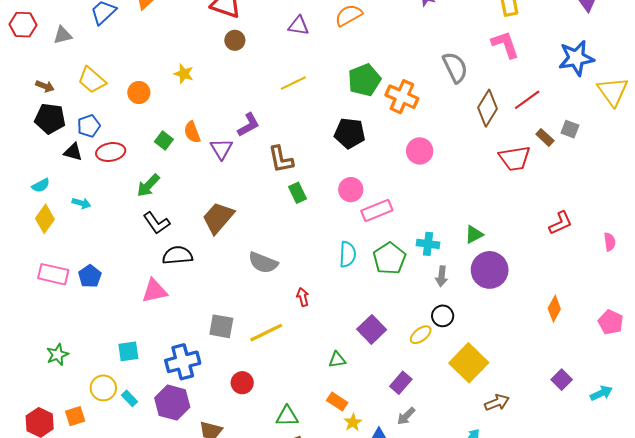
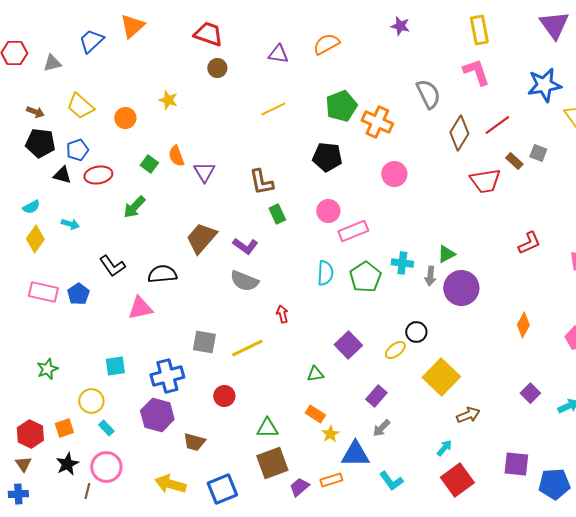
purple L-shape: (248, 125) -> (245, 246), moved, turned 65
black L-shape: (157, 223) -> (112, 266), moved
gray arrow: (442, 276) -> (430, 276), moved
cyan rectangle: (129, 398) -> (106, 428), moved

